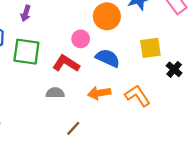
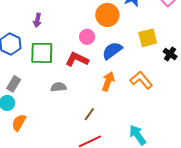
blue semicircle: (108, 58) -> (112, 51), turned -55
gray semicircle: (55, 93) -> (58, 87), moved
orange arrow: (99, 93) -> (108, 81), turned 126

